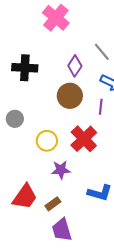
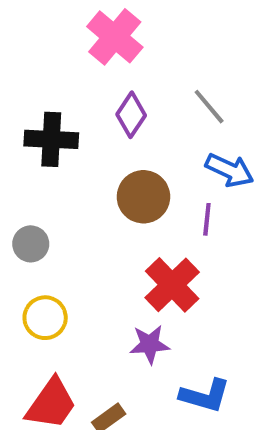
purple diamond: (75, 66) -> (131, 115), moved
yellow circle: (47, 141) -> (45, 318), moved
purple star: (61, 170) -> (150, 344), moved

